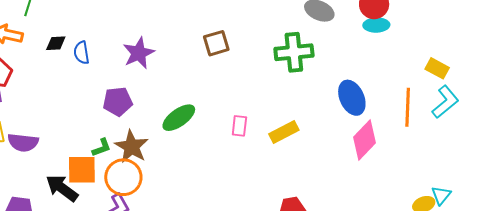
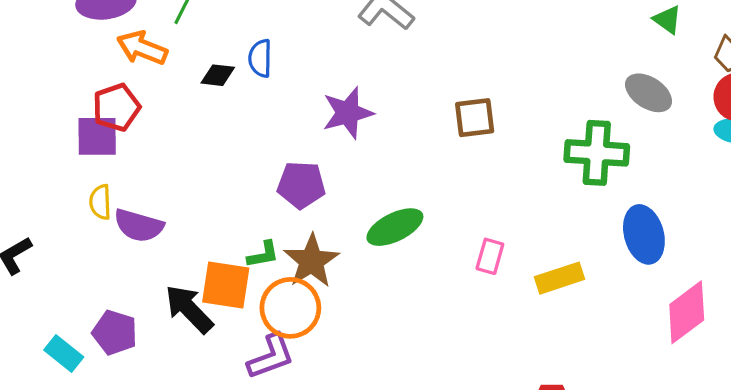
blue semicircle: (82, 53) -> (260, 58), moved
blue ellipse: (352, 98) -> (644, 234), moved

